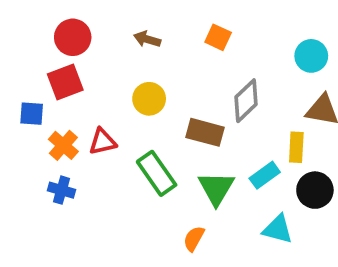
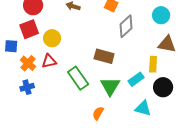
yellow circle: (149, 99) -> (52, 38), moved
gray diamond: (246, 101) -> (126, 26), moved
blue cross: (62, 190) -> (27, 87), turned -32

